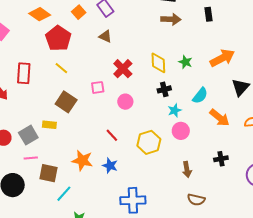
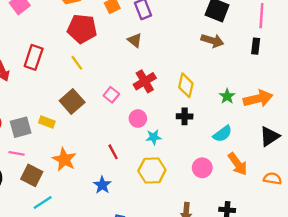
red pentagon: (58, 38) -> (82, 29), turned 30
green star: (185, 62) -> (227, 96), moved
pink square: (98, 87) -> (111, 95), turned 32
cyan star: (175, 110) -> (154, 137), moved
pink circle: (181, 131) -> (202, 168), moved
orange star: (82, 160) -> (64, 159), moved

